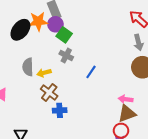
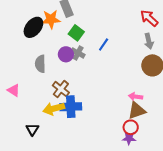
purple circle: (55, 24) -> (66, 54), moved
blue line: (91, 72) -> (104, 45), moved
yellow arrow: (44, 73) -> (54, 109), moved, size x1.5
blue cross: (60, 110) -> (71, 107), size x1.5

